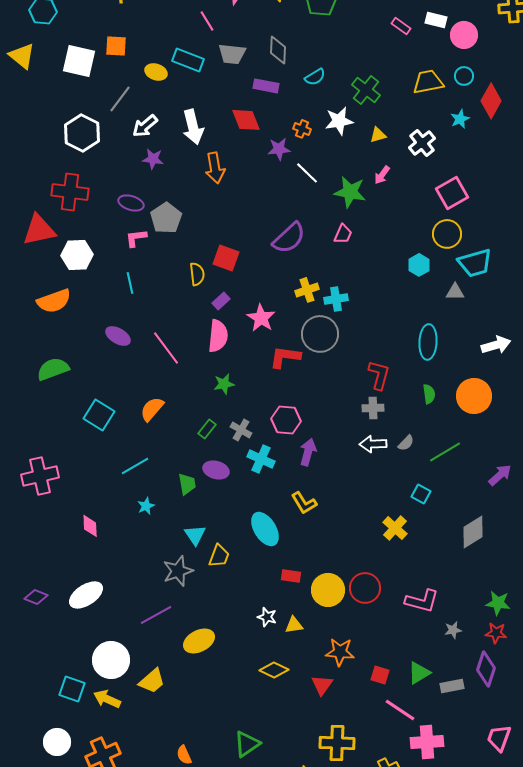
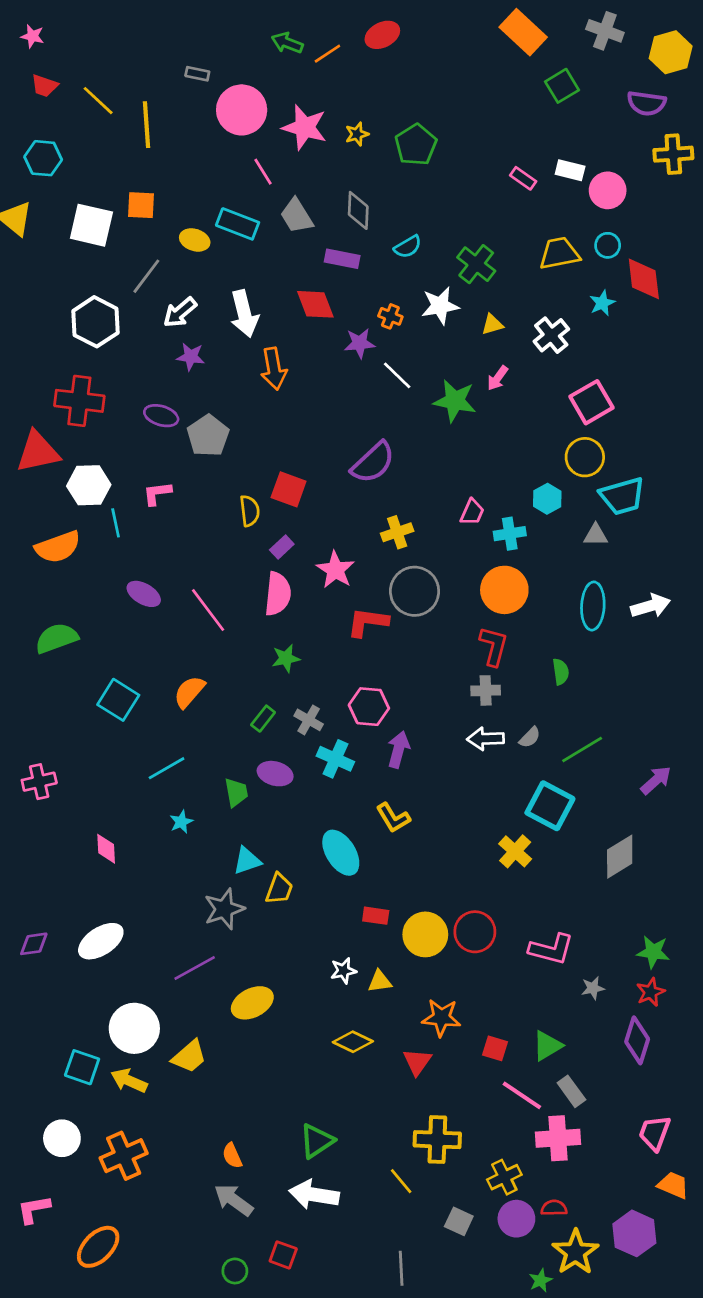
gray trapezoid: (232, 54) -> (297, 216), turned 52
red diamond: (491, 101) -> (644, 279), turned -36
pink trapezoid: (343, 234) -> (472, 512), moved
pink L-shape: (136, 238) -> (157, 493), moved
cyan line: (130, 283) -> (116, 523), moved
cyan cross: (336, 299) -> (510, 534), moved
cyan ellipse: (428, 342) -> (593, 606), moved
orange circle: (474, 396) -> (504, 590), moved
pink cross: (40, 476) -> (39, 782), size x0.7
cyan square: (421, 494) -> (550, 806), size x1.8
cyan triangle: (195, 535) -> (247, 861), turned 45
purple diamond: (36, 597) -> (34, 944), turned -30
white star: (267, 617) -> (343, 971), turned -30
red star: (496, 633) -> (651, 992), turned -30
gray rectangle: (452, 686) -> (571, 1091), moved, turned 65

